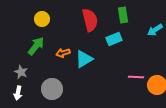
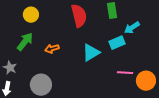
cyan arrow: (155, 30) -> (132, 28), moved
cyan rectangle: (114, 39) -> (117, 43), moved
cyan triangle: (84, 59) -> (91, 53), moved

